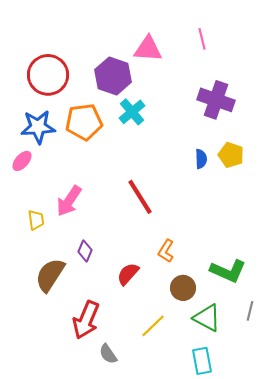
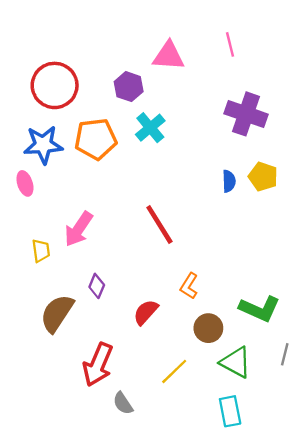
purple hexagon: (113, 76) -> (129, 87), size x0.7
pink ellipse: (22, 161) -> (25, 183), turned -60

